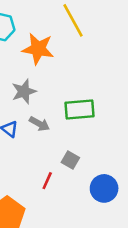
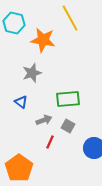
green rectangle: (79, 110) -> (68, 99), moved
gray arrow: (39, 124) -> (44, 120), moved, turned -49

